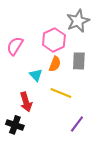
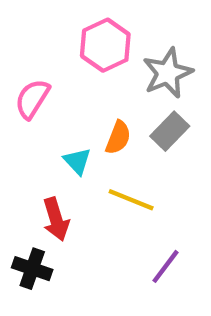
gray star: (78, 21) -> (168, 73), moved
pink hexagon: (54, 40) -> (105, 45), moved
gray rectangle: (79, 61) -> (170, 131), turned 42

